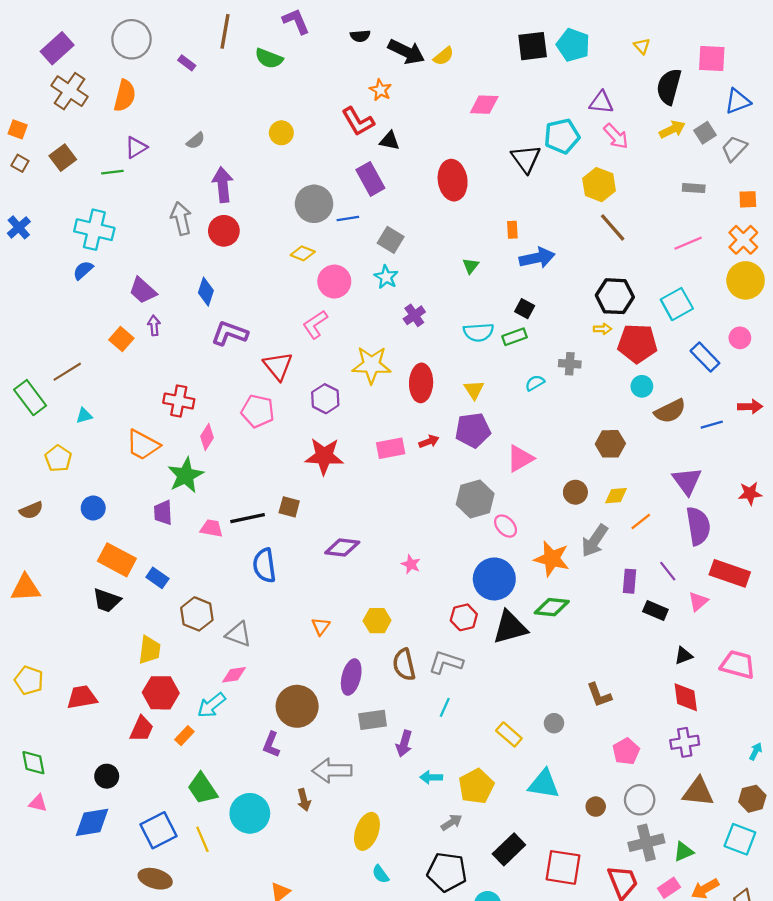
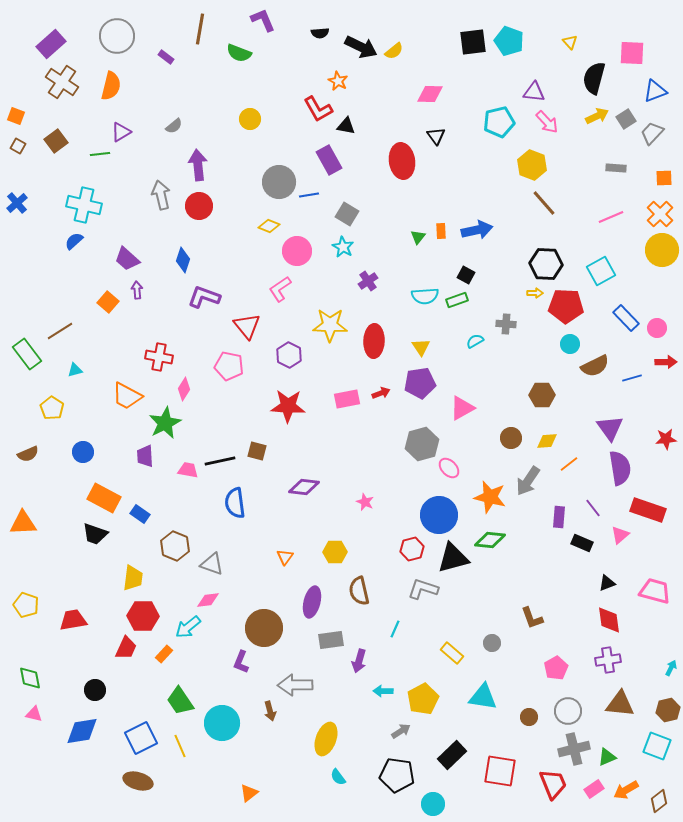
black triangle: (526, 159) -> (436, 136), moved, size x0.7
orange rectangle: (512, 230) -> (441, 231), moved
pink circle: (740, 338) -> (657, 328), moved
gray L-shape: (446, 662) -> (423, 589), moved

